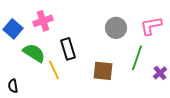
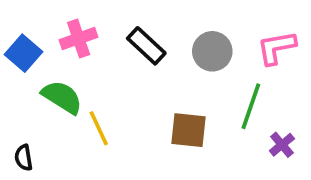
black rectangle: (68, 49) -> (146, 46), moved, turned -30
purple cross: (160, 73) -> (282, 145), moved

